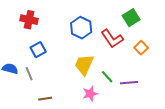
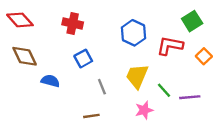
red L-shape: (112, 39) -> (170, 46), turned 135
gray line: (29, 74) -> (102, 87), moved

